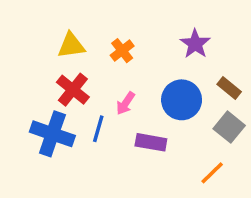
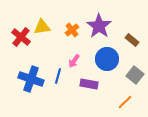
purple star: (195, 44) -> (99, 26), moved, size x1.4
brown rectangle: (229, 88) -> (132, 40), moved
red cross: (73, 90) -> (21, 37), moved

